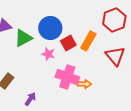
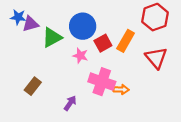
purple arrow: (30, 99) -> (70, 103), moved

